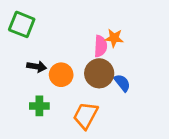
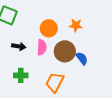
pink semicircle: (101, 46) -> (42, 47), moved
orange circle: (61, 75) -> (49, 28), moved

